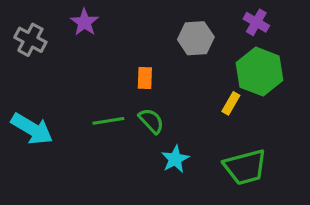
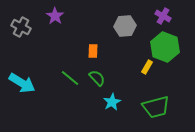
green line: (108, 121) -> (70, 78), turned 48

